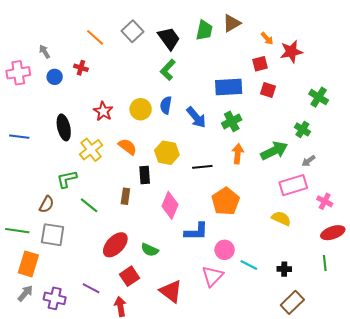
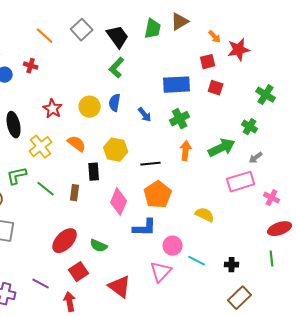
blue arrow: (196, 117) -> (145, 115), size x0.7
orange pentagon: (226, 201) -> (158, 195), moved
green line: (89, 205) -> (46, 189), moved
yellow semicircle: (281, 218) -> (205, 215), moved

